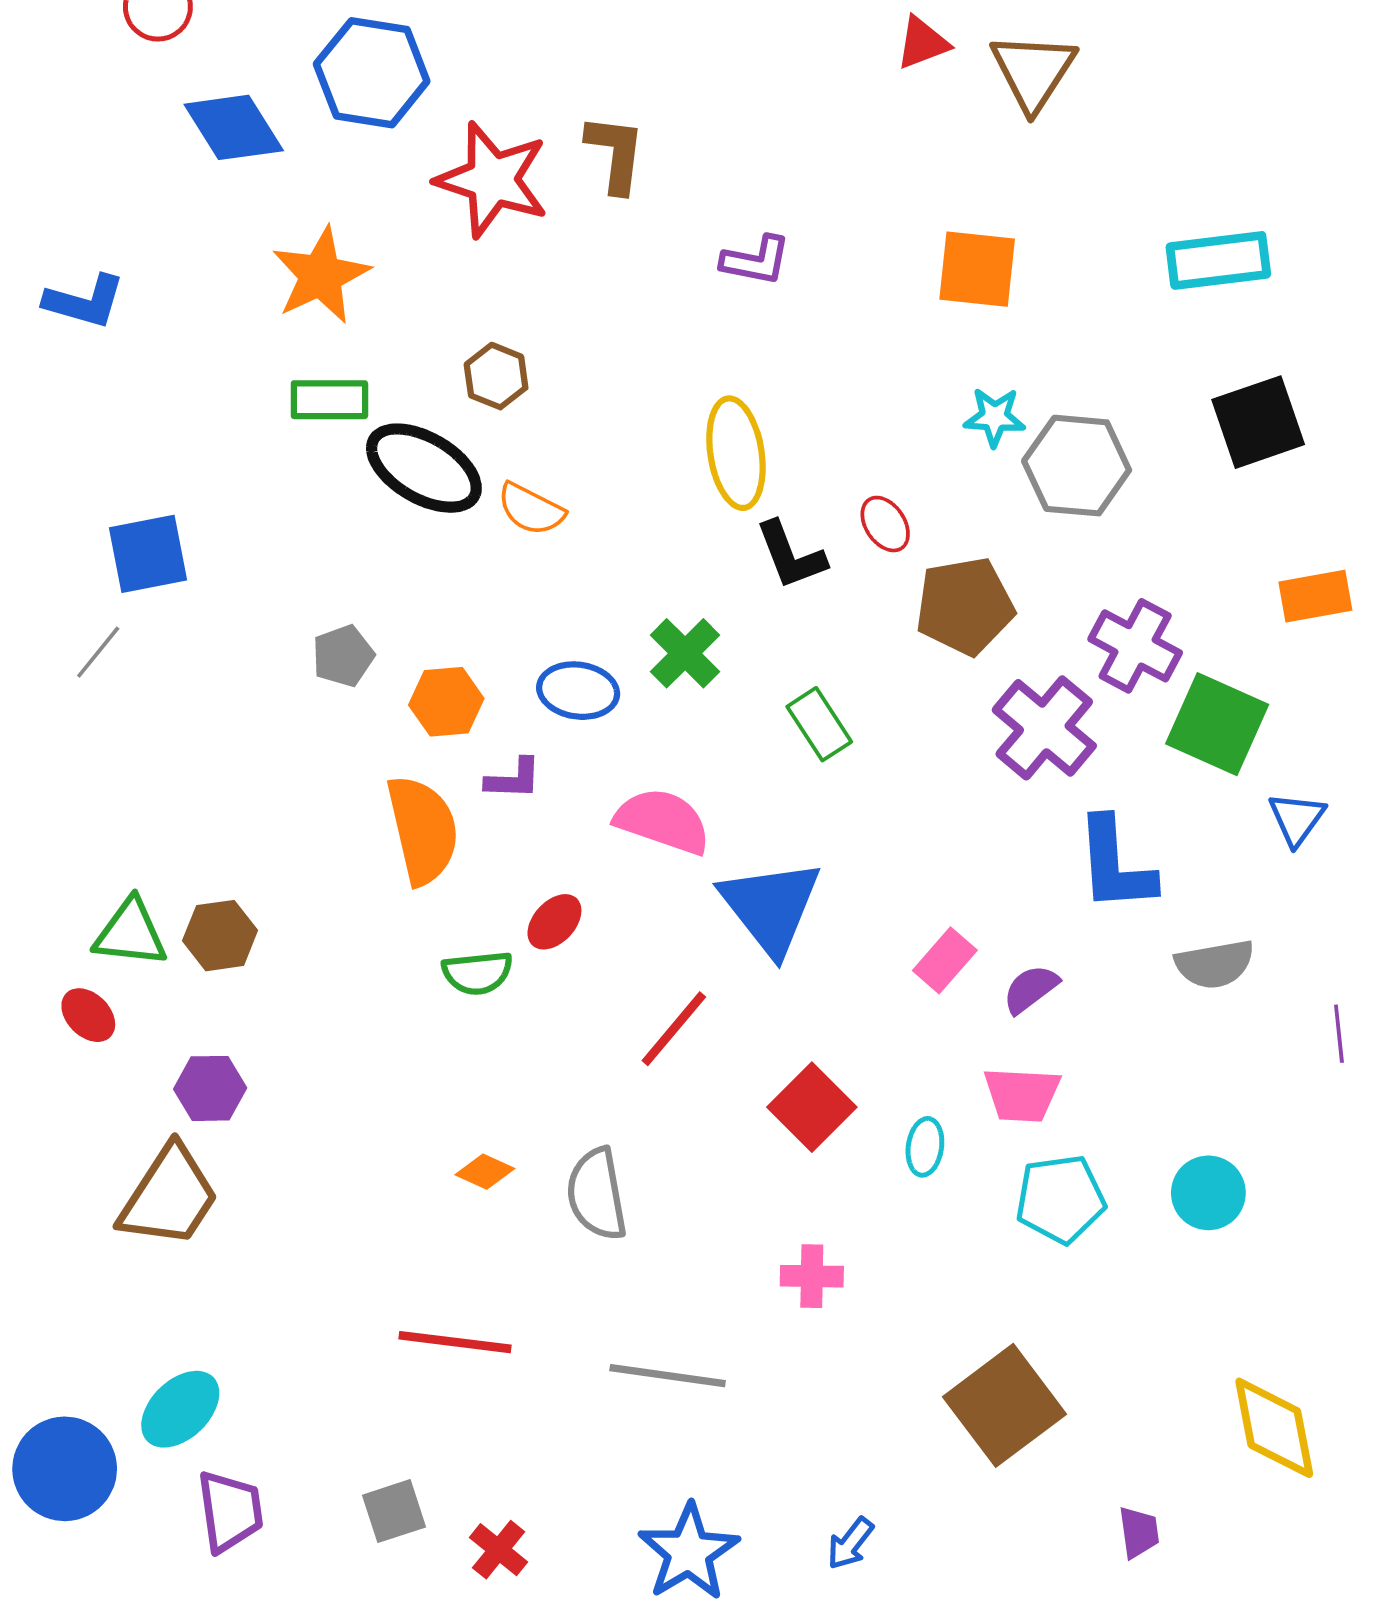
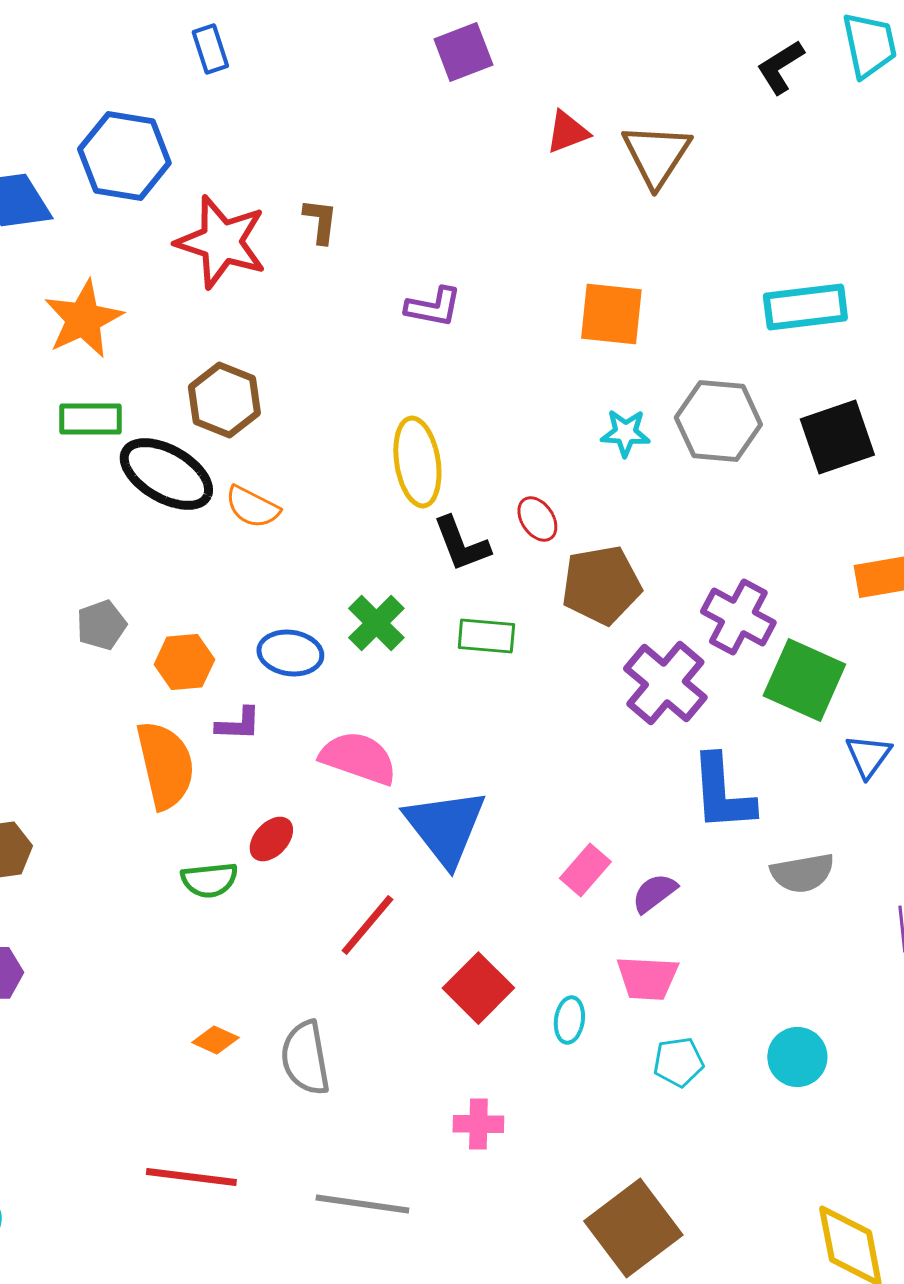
brown L-shape: (615, 154) -> (320, 221), size x0.7
brown hexagon: (496, 376) -> (224, 400), size x1.4
gray hexagon: (1077, 466) -> (718, 421), moved
green rectangle: (819, 724) -> (486, 636), moved, turned -52
cyan pentagon: (1060, 1199) -> (678, 1062), size x0.7

